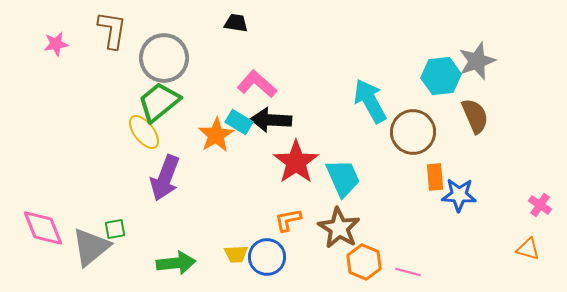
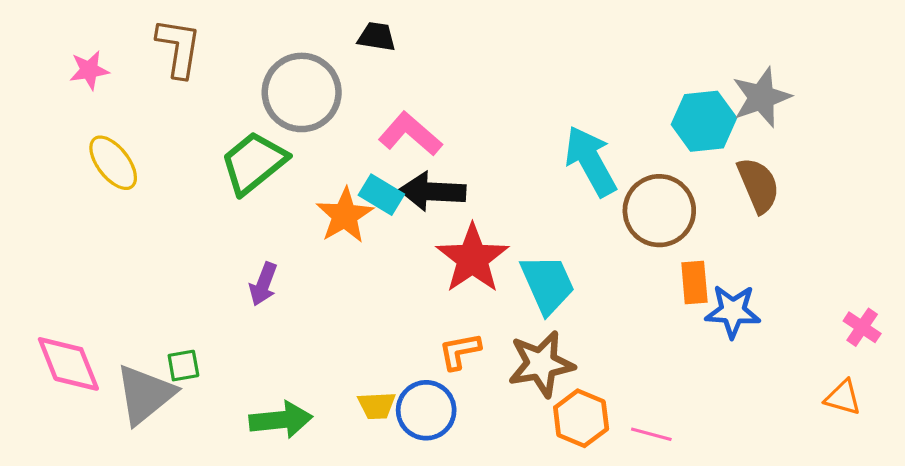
gray circle: (164, 58) -> (302, 92), moved
yellow ellipse: (144, 132) -> (113, 163), moved
purple arrow: (165, 178) -> (263, 284), size x0.6
brown star: (339, 228) -> (541, 364), turned 30

